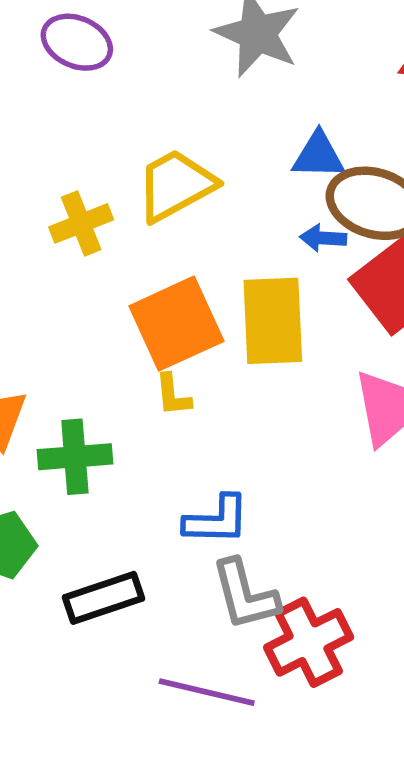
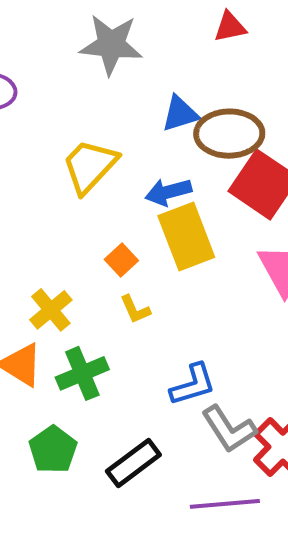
yellow cross: (81, 223) -> (51, 310), moved
blue arrow: (323, 238) -> (168, 192), moved, size x1.4
orange square: (176, 324) -> (121, 260), size x0.5

